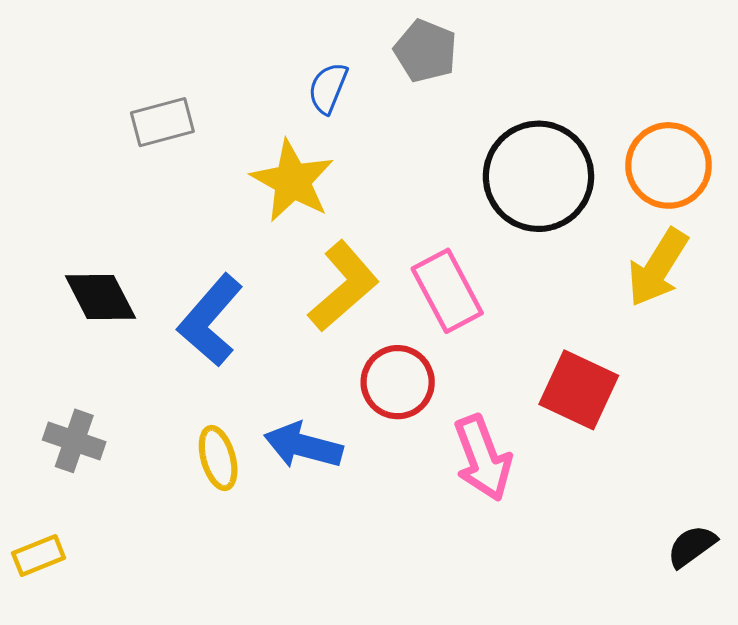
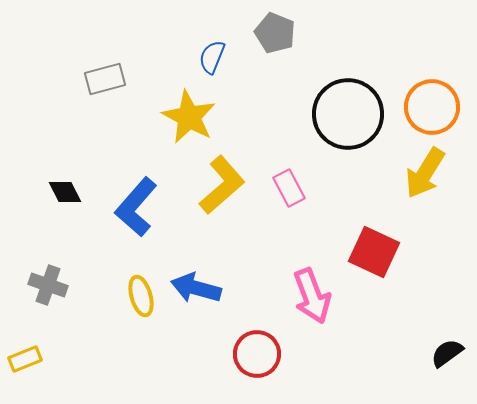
pink rectangle: (447, 291) -> (289, 188), size x0.7
black diamond: (100, 297) -> (65, 192), size x0.7
red circle: (398, 382) -> (257, 354), moved

